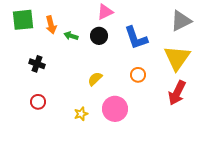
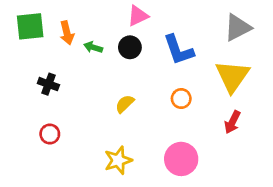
red arrow: (177, 93) -> (232, 122), size x0.7
pink circle: (115, 109) -> (181, 159), moved
yellow star: (81, 114) -> (118, 160), moved, size x1.5

